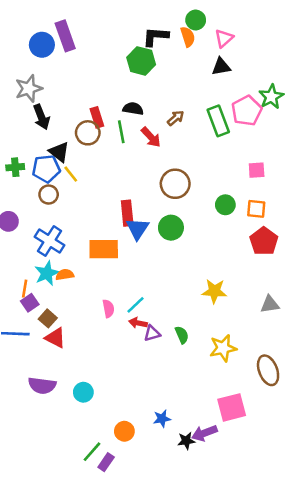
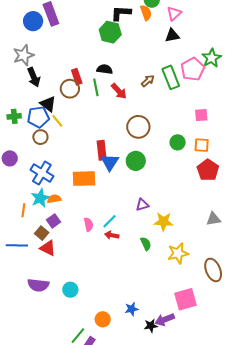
brown arrow: (176, 118) -> (148, 81), moved
yellow star: (214, 291) -> (164, 222), moved
purple square: (30, 303) -> (53, 221), moved
purple triangle: (152, 333) -> (142, 205), moved

